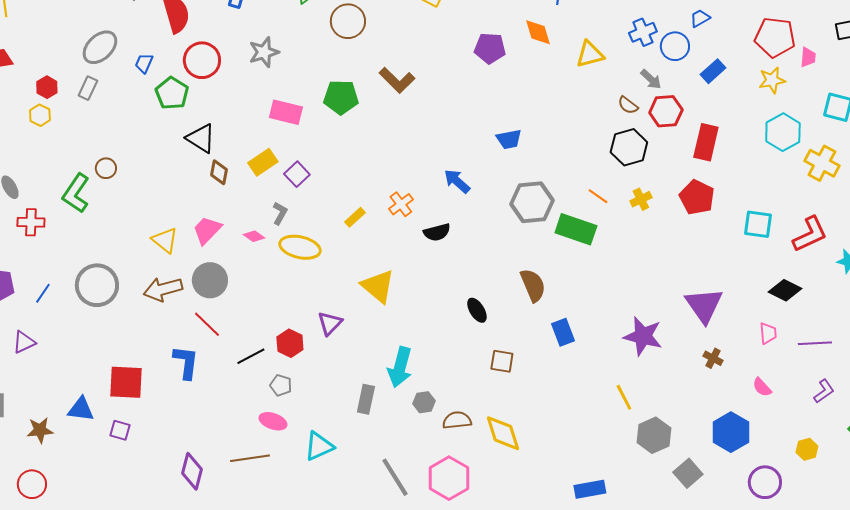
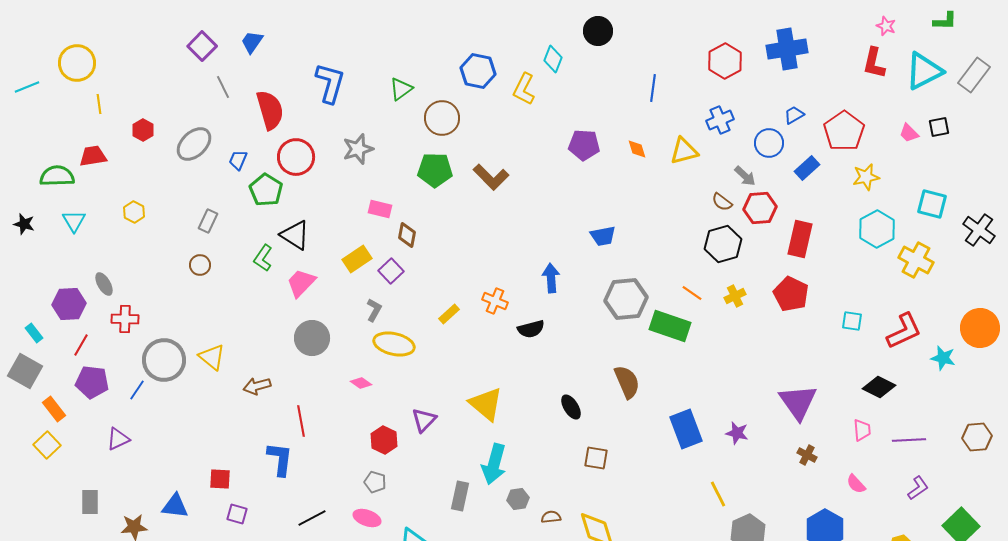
orange diamond: (538, 32) -> (637, 149), moved, size x0.7
blue cross: (643, 32) -> (720, 120), moved
red pentagon: (775, 37) -> (844, 131), moved, turned 30
pink trapezoid: (808, 57) -> (909, 133), moved, turned 130
red hexagon: (47, 87) -> (143, 130), moved
gray rectangle: (88, 88) -> (208, 221), moved
green pentagon: (341, 97) -> (435, 170), moved
pink rectangle: (286, 112) -> (380, 209), size x0.7
brown diamond: (219, 172) -> (407, 235), moved
blue arrow: (457, 181) -> (551, 278), turned 44
green L-shape: (76, 193) -> (263, 258), moved, size x0.7
orange cross: (401, 204) -> (495, 301), turned -30
cyan square: (758, 224) -> (852, 321), size x0.7
pink trapezoid: (207, 230) -> (301, 283), moved
pink diamond: (254, 236) -> (361, 383), moved
yellow triangle: (165, 240) -> (212, 357), moved
gray circle: (210, 280) -> (312, 338), moved
gray circle: (97, 285) -> (164, 360), moved
yellow triangle: (378, 286) -> (486, 404), moved
brown arrow: (163, 289) -> (257, 386), size x0.7
red line: (207, 324) -> (301, 421), turned 36
blue rectangle: (563, 332) -> (686, 429), moved, size x1.4
purple star: (643, 336) -> (737, 433), size x0.6
black line: (251, 356) -> (312, 518), moved
red square: (126, 382) -> (220, 479), size x0.6
brown semicircle: (457, 420) -> (551, 517), size x0.7
purple square: (120, 430) -> (237, 514), moved

